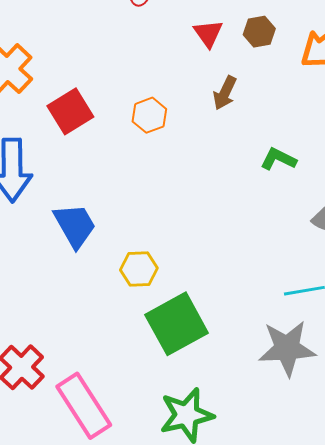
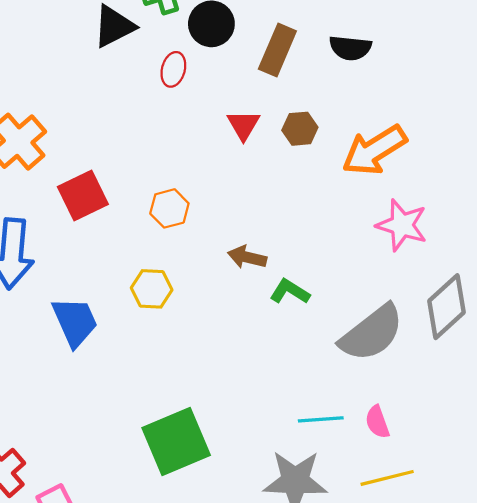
brown arrow: (225, 93) -> (247, 257), moved, turned 72
green L-shape: (278, 159) -> (290, 292), moved
yellow hexagon: (139, 269) -> (152, 289), moved

